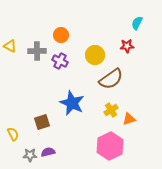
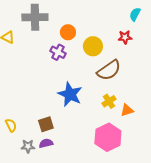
orange circle: (61, 35) -> (68, 32), moved
gray cross: (37, 51) -> (35, 17), moved, size x1.4
brown square: (42, 122) -> (46, 124), moved

